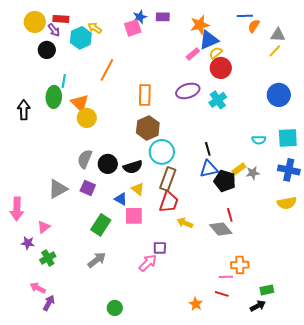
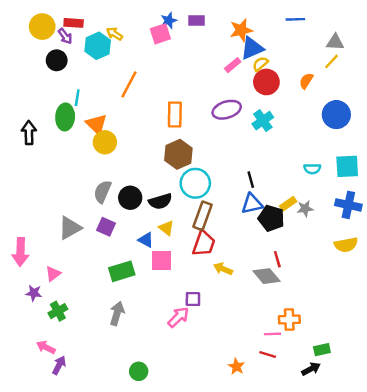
orange semicircle: (254, 26) -> (306, 81), moved
green rectangle: (101, 225) -> (122, 271), turned 40
gray arrow: (97, 260) -> (117, 313), turned -36

